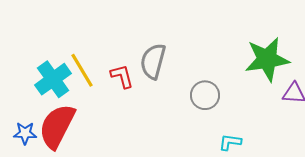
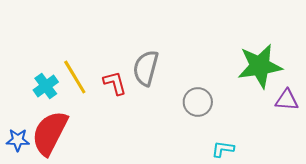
cyan cross: (53, 79) -> (46, 86), size x0.7

